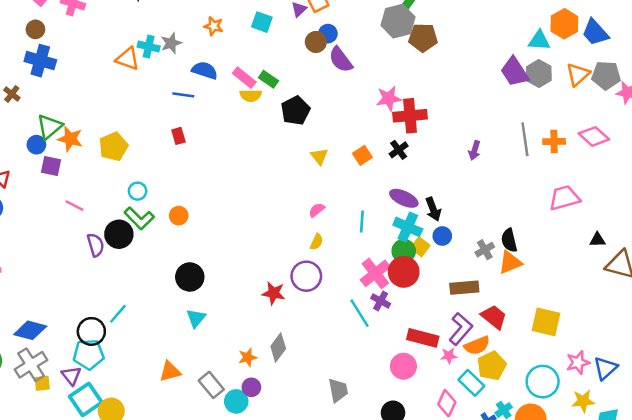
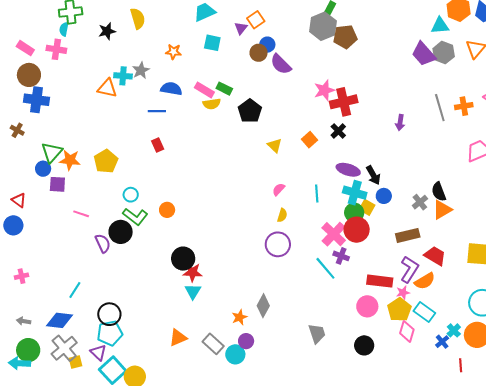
brown circle: (35, 29) -> (29, 75), size x1.5
red star: (274, 293) -> (192, 272), moved
cyan line: (118, 314) -> (75, 290), moved
yellow pentagon: (492, 366) -> (399, 310), moved

